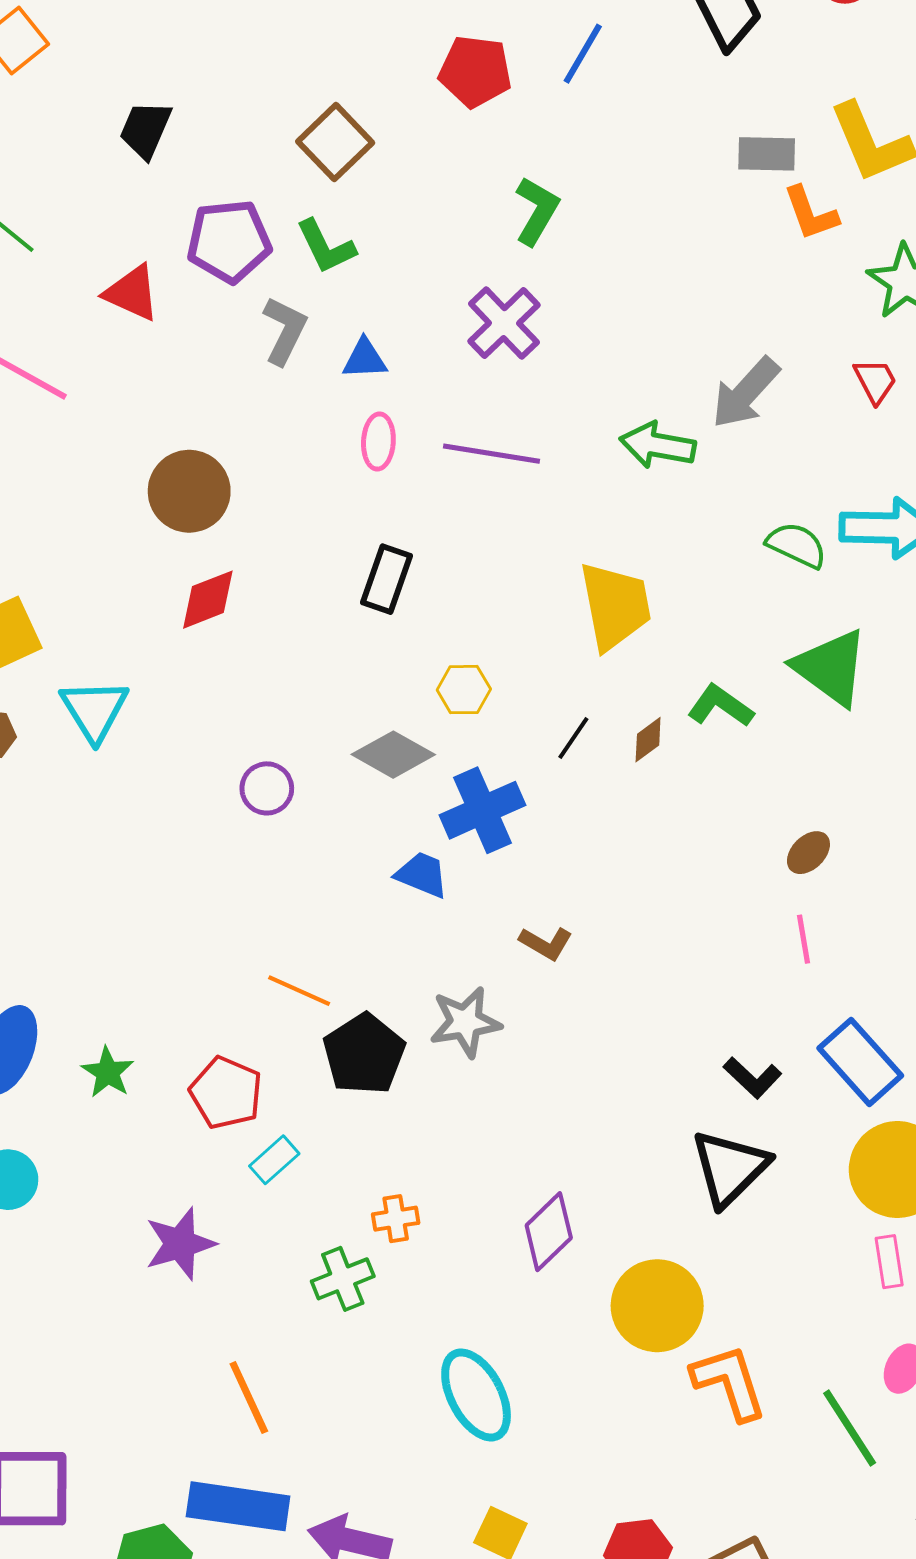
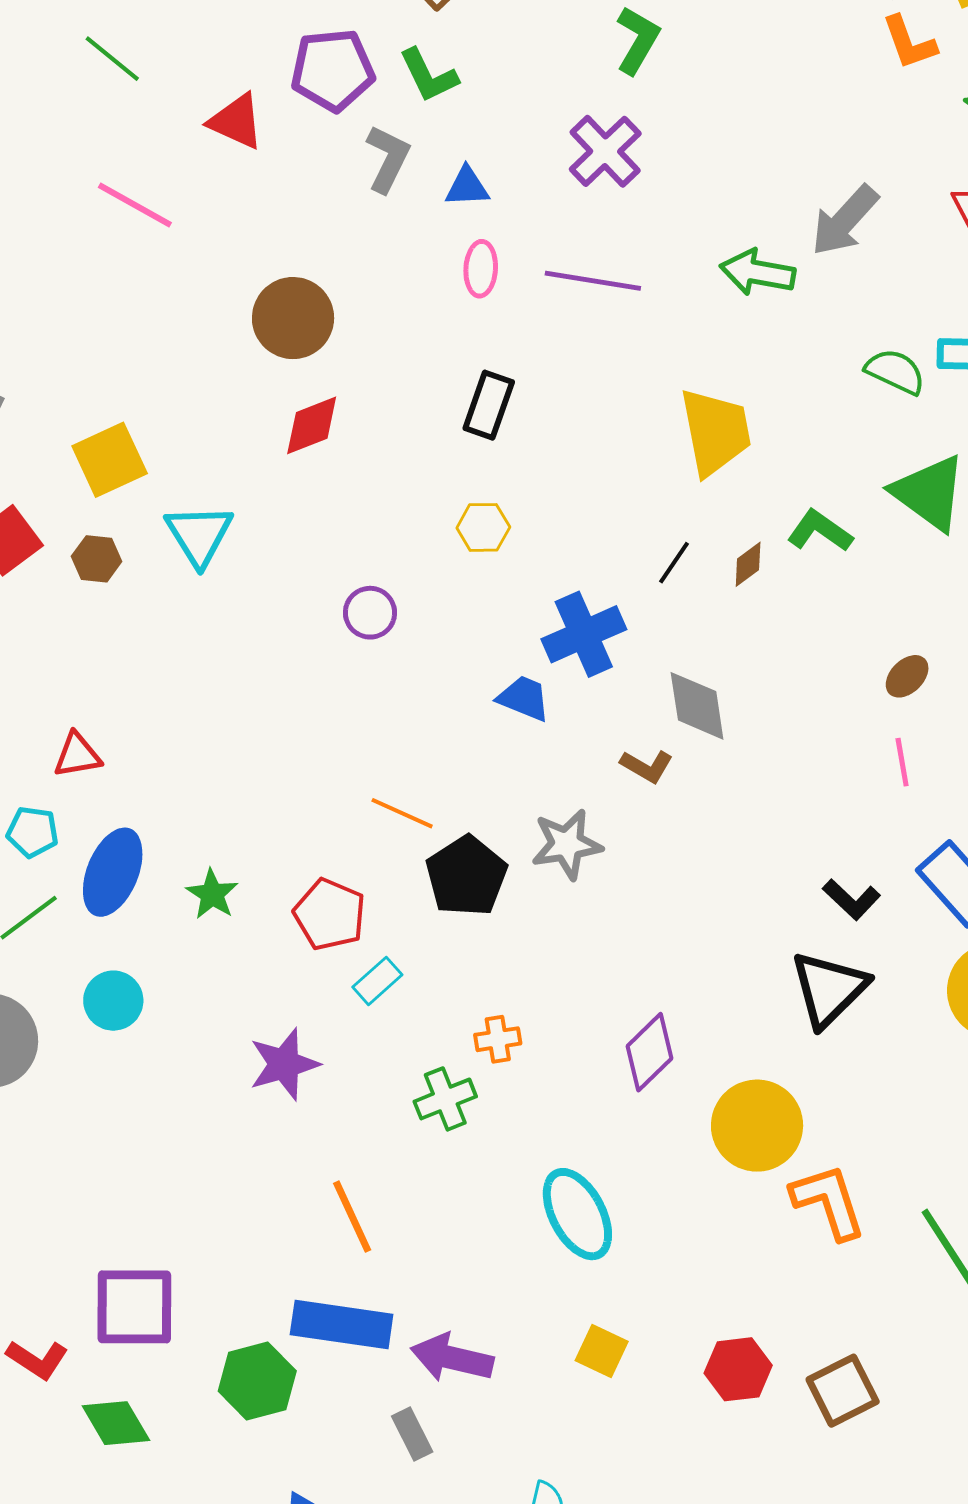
yellow hexagon: (464, 690) -> (483, 527), moved
gray diamond: (393, 755) -> (697, 706), moved, turned 52

